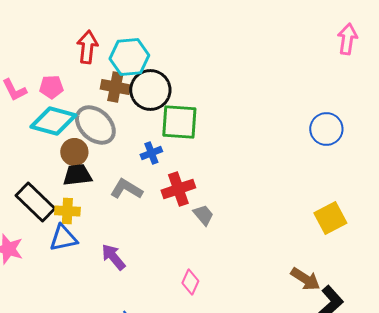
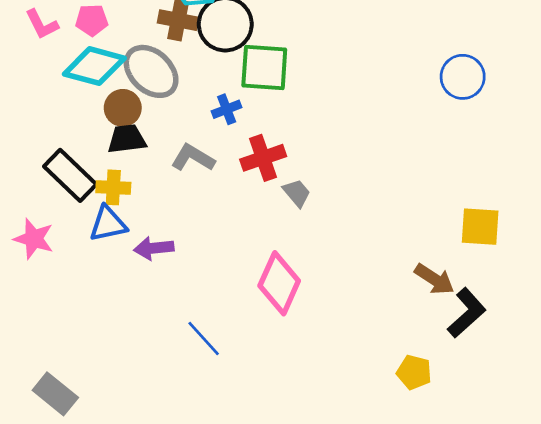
yellow square: (330, 218) -> (480, 227), moved, turned 32
purple arrow: (113, 257) -> (154, 248), moved, turned -56
pink diamond: (190, 282) -> (279, 283), size x1.8

